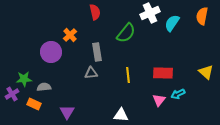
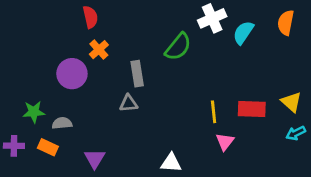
red semicircle: (95, 12) -> (90, 17), moved
red rectangle: (163, 73) -> (252, 109), moved
yellow line: (128, 75) -> (214, 112), moved
purple cross: (12, 94) -> (14, 146), moved, turned 32
cyan arrow: (178, 94) -> (296, 133), moved

